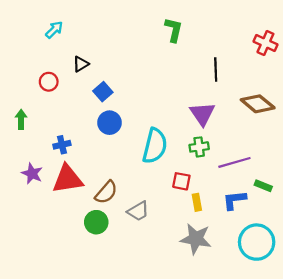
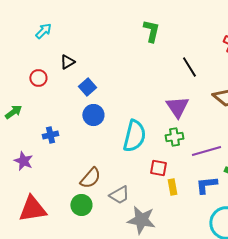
black line: (216, 70) -> (189, 67), turned -30
green arrow: (21, 119) -> (13, 112), turned 54
red triangle: (67, 179) -> (32, 209), moved
gray star: (196, 239) -> (141, 220), moved

